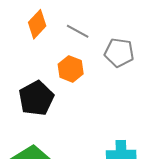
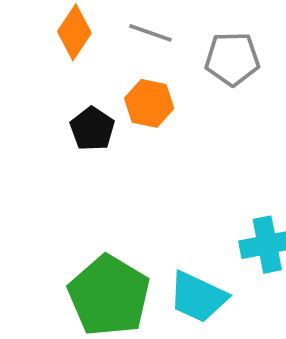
black pentagon: (36, 98) -> (92, 129), moved, size x0.7

